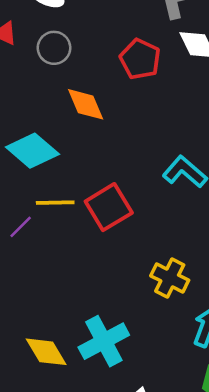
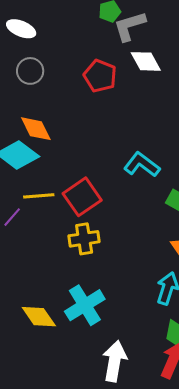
orange diamond: (86, 104) -> (36, 129), moved
yellow cross: (170, 278) -> (84, 239), moved, turned -32

